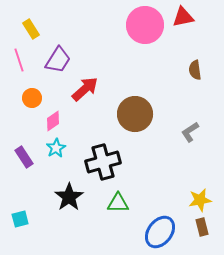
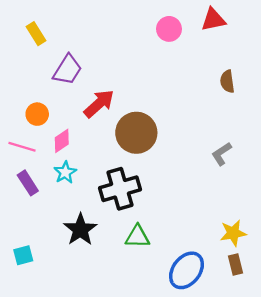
pink circle: (145, 25) -> (169, 29), size x0.6
pink line: (19, 60) -> (22, 147), moved, turned -55
brown circle: (135, 114) -> (136, 133), moved

